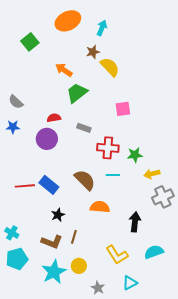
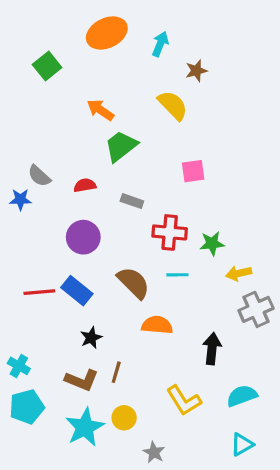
brown star: (93, 52) -> (196, 71), moved
gray semicircle: (16, 102) -> (39, 176), moved
purple circle: (47, 139) -> (83, 237), moved
cyan triangle: (130, 283) -> (242, 444), moved

